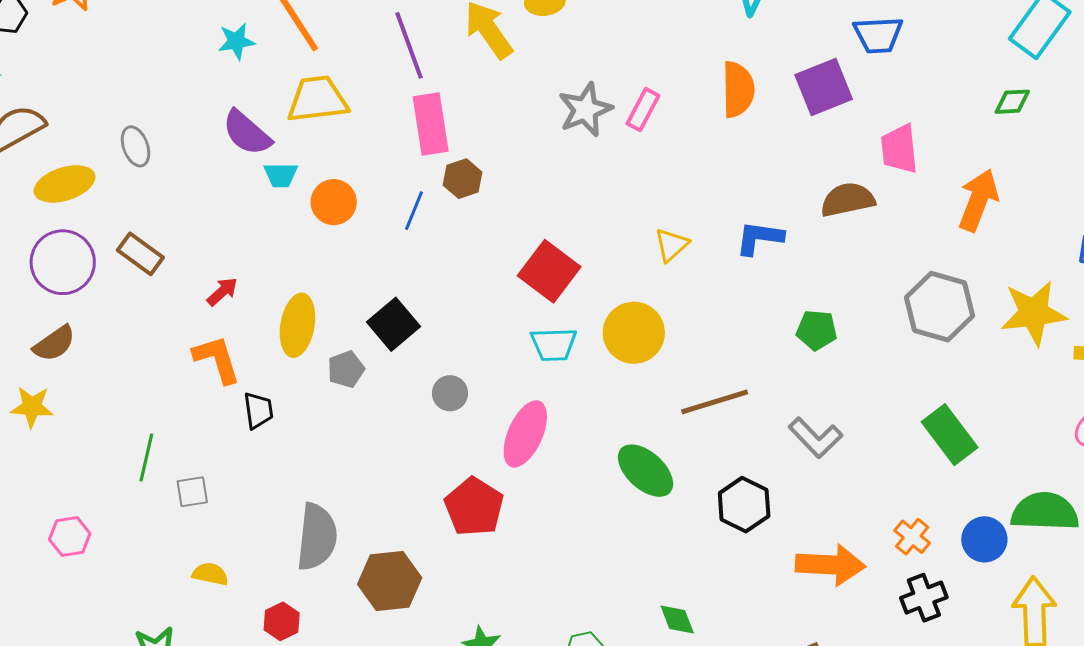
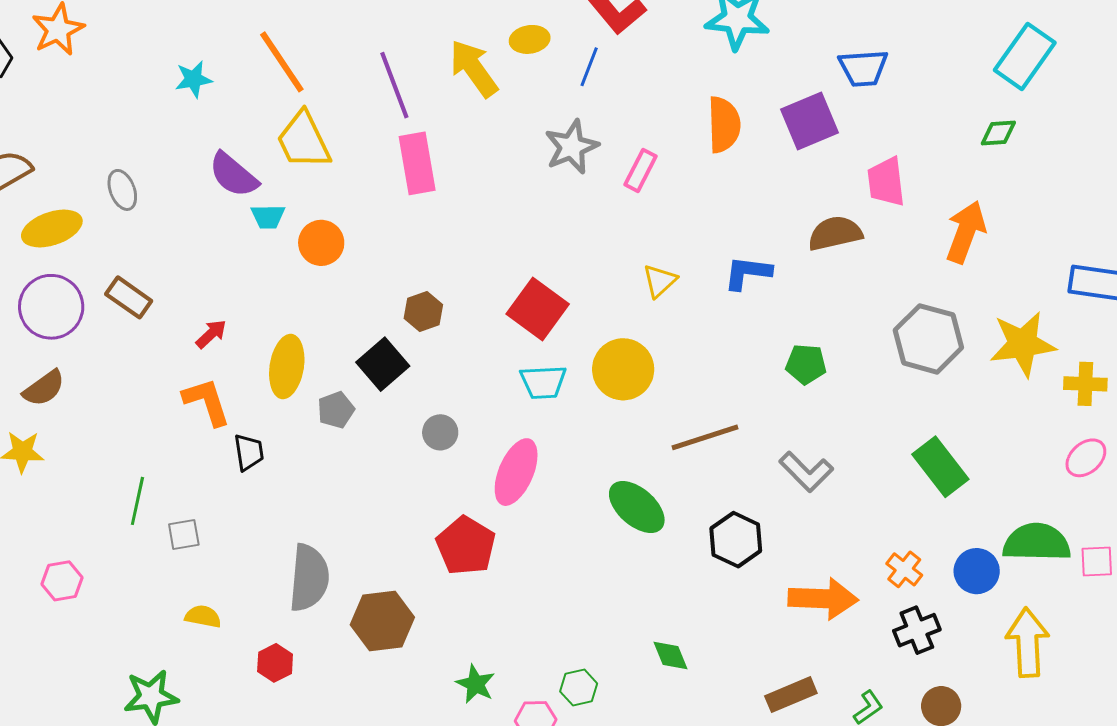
cyan star: (236, 41) -> (193, 79), moved
yellow trapezoid: (317, 99) -> (304, 140), turned -108
pink rectangle: (643, 110) -> (641, 170), moved
brown hexagon: (463, 179) -> (423, 311), moved
blue line: (414, 211) -> (589, 67), moved

